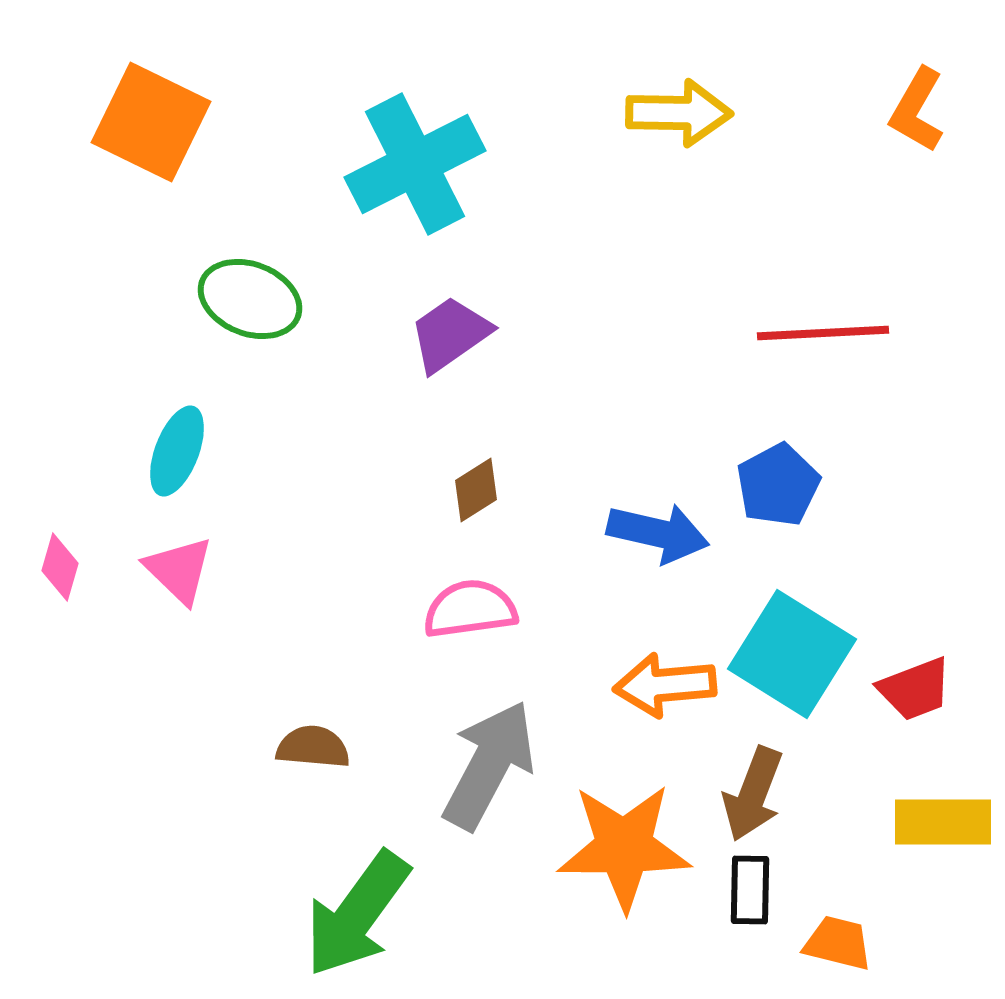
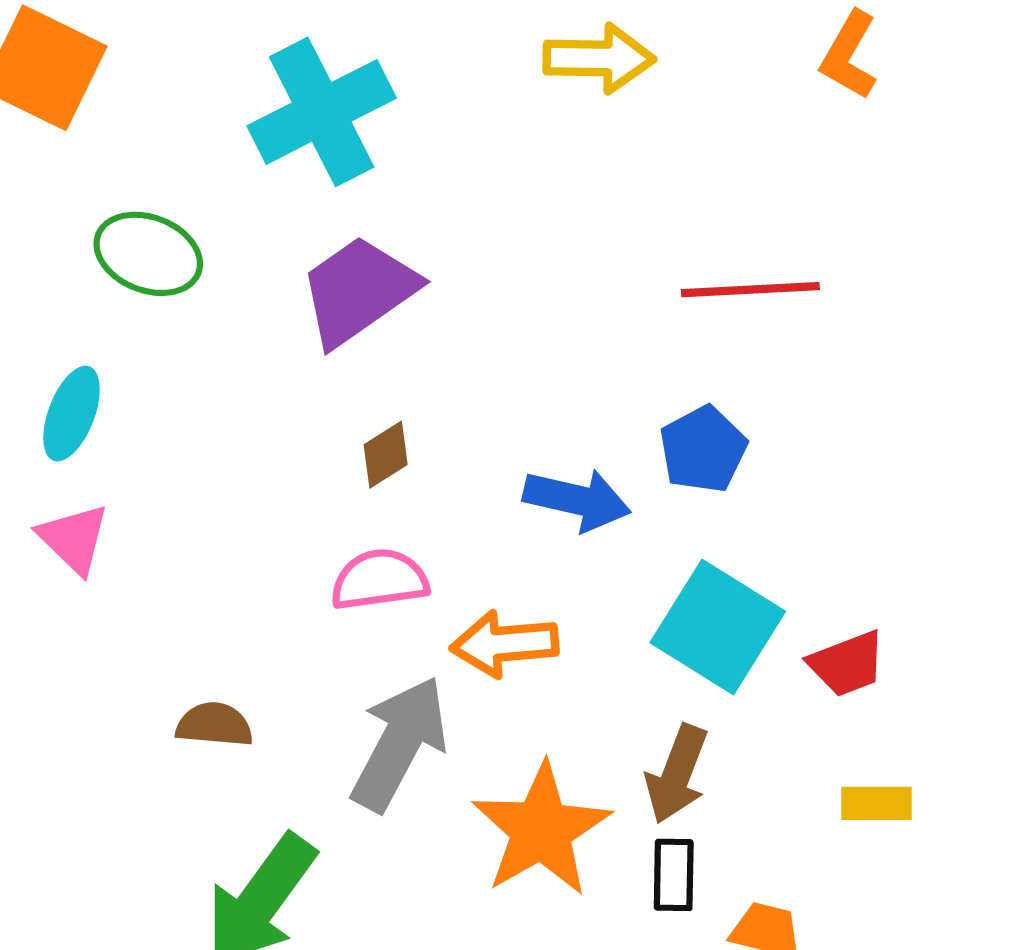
purple trapezoid: (450, 334) -> (358, 291), size x1.4
orange arrow: (665, 685) -> (504, 644), moved
yellow rectangle: (943, 822) -> (876, 803), size x0.7
orange star: (624, 847) -> (541, 830), turned -30

